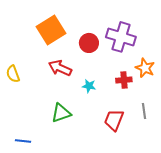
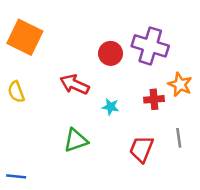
orange square: (51, 30) -> (25, 37), moved, turned -32
blue line: (23, 141) -> (16, 176), moved

